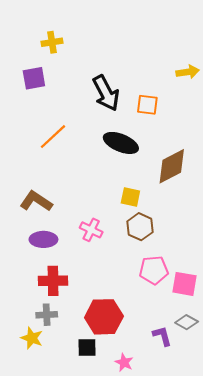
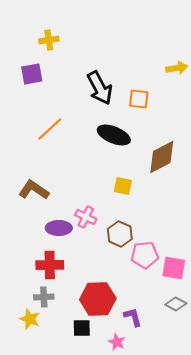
brown hexagon: (140, 227) -> (120, 234), moved
purple ellipse: (43, 239) -> (59, 228), moved
purple L-shape: (162, 336) -> (133, 317), moved

